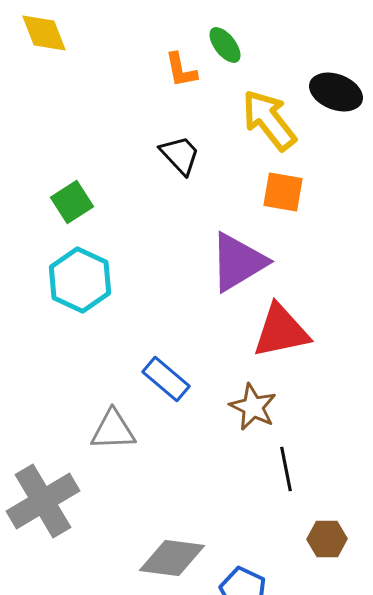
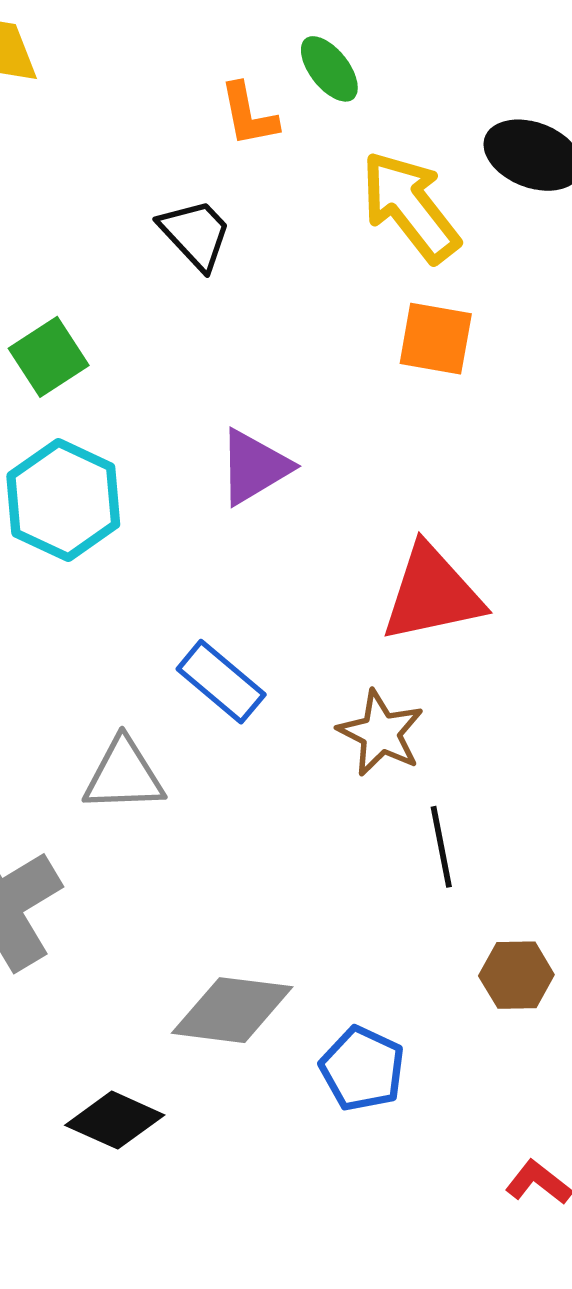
black trapezoid: (180, 155) -> (195, 234), moved
purple triangle: (238, 262) -> (254, 467), moved, size x0.7

